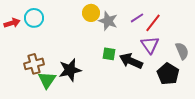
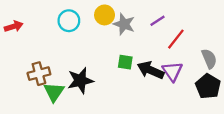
cyan circle: (34, 18) -> (69, 21), moved
red line: (153, 23) -> (176, 39), moved
purple triangle: (150, 45) -> (172, 71), moved
black pentagon: (168, 74) -> (208, 86), moved

